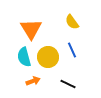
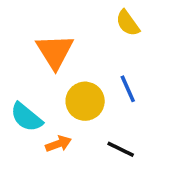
yellow semicircle: (72, 22) -> (128, 23), moved
cyan semicircle: (24, 57) -> (26, 117), moved, turned -36

